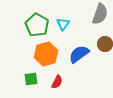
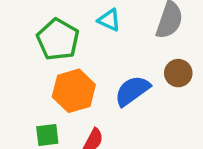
cyan triangle: (63, 24) -> (109, 20), moved, turned -40

